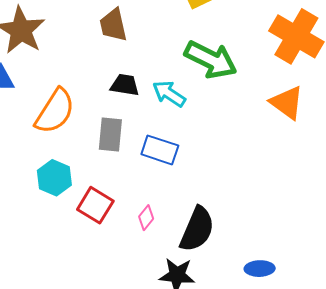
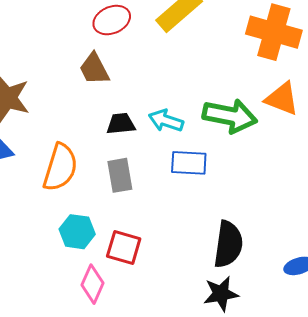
green arrow: (211, 60) -> (230, 116), moved
blue rectangle: (160, 150) -> (189, 163), moved
pink diamond: (146, 218) -> (92, 284), moved, size x1.5

